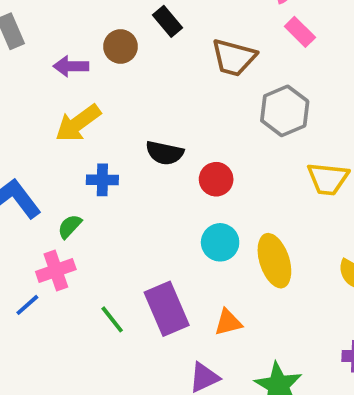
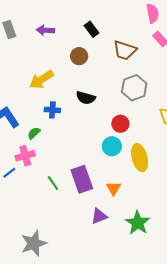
brown circle: (120, 47) -> (79, 56), moved
purple arrow: (71, 66) -> (45, 30), moved
gray hexagon: (285, 111) -> (134, 88), moved
red circle: (216, 179) -> (120, 124), moved
orange triangle: (228, 322) -> (113, 188), turned -49

